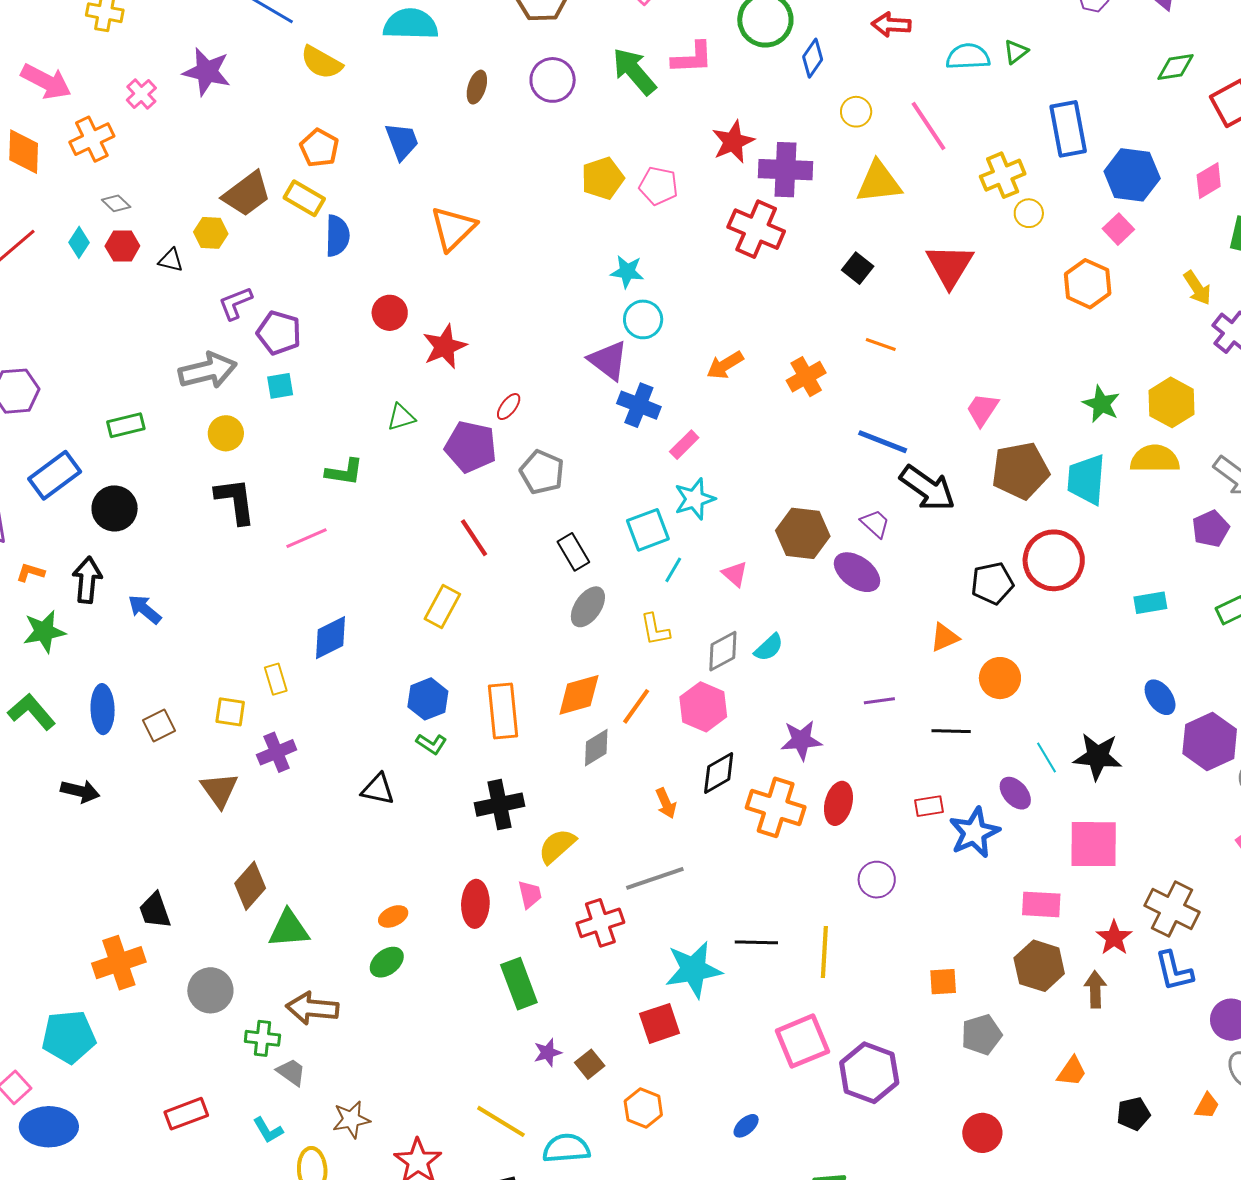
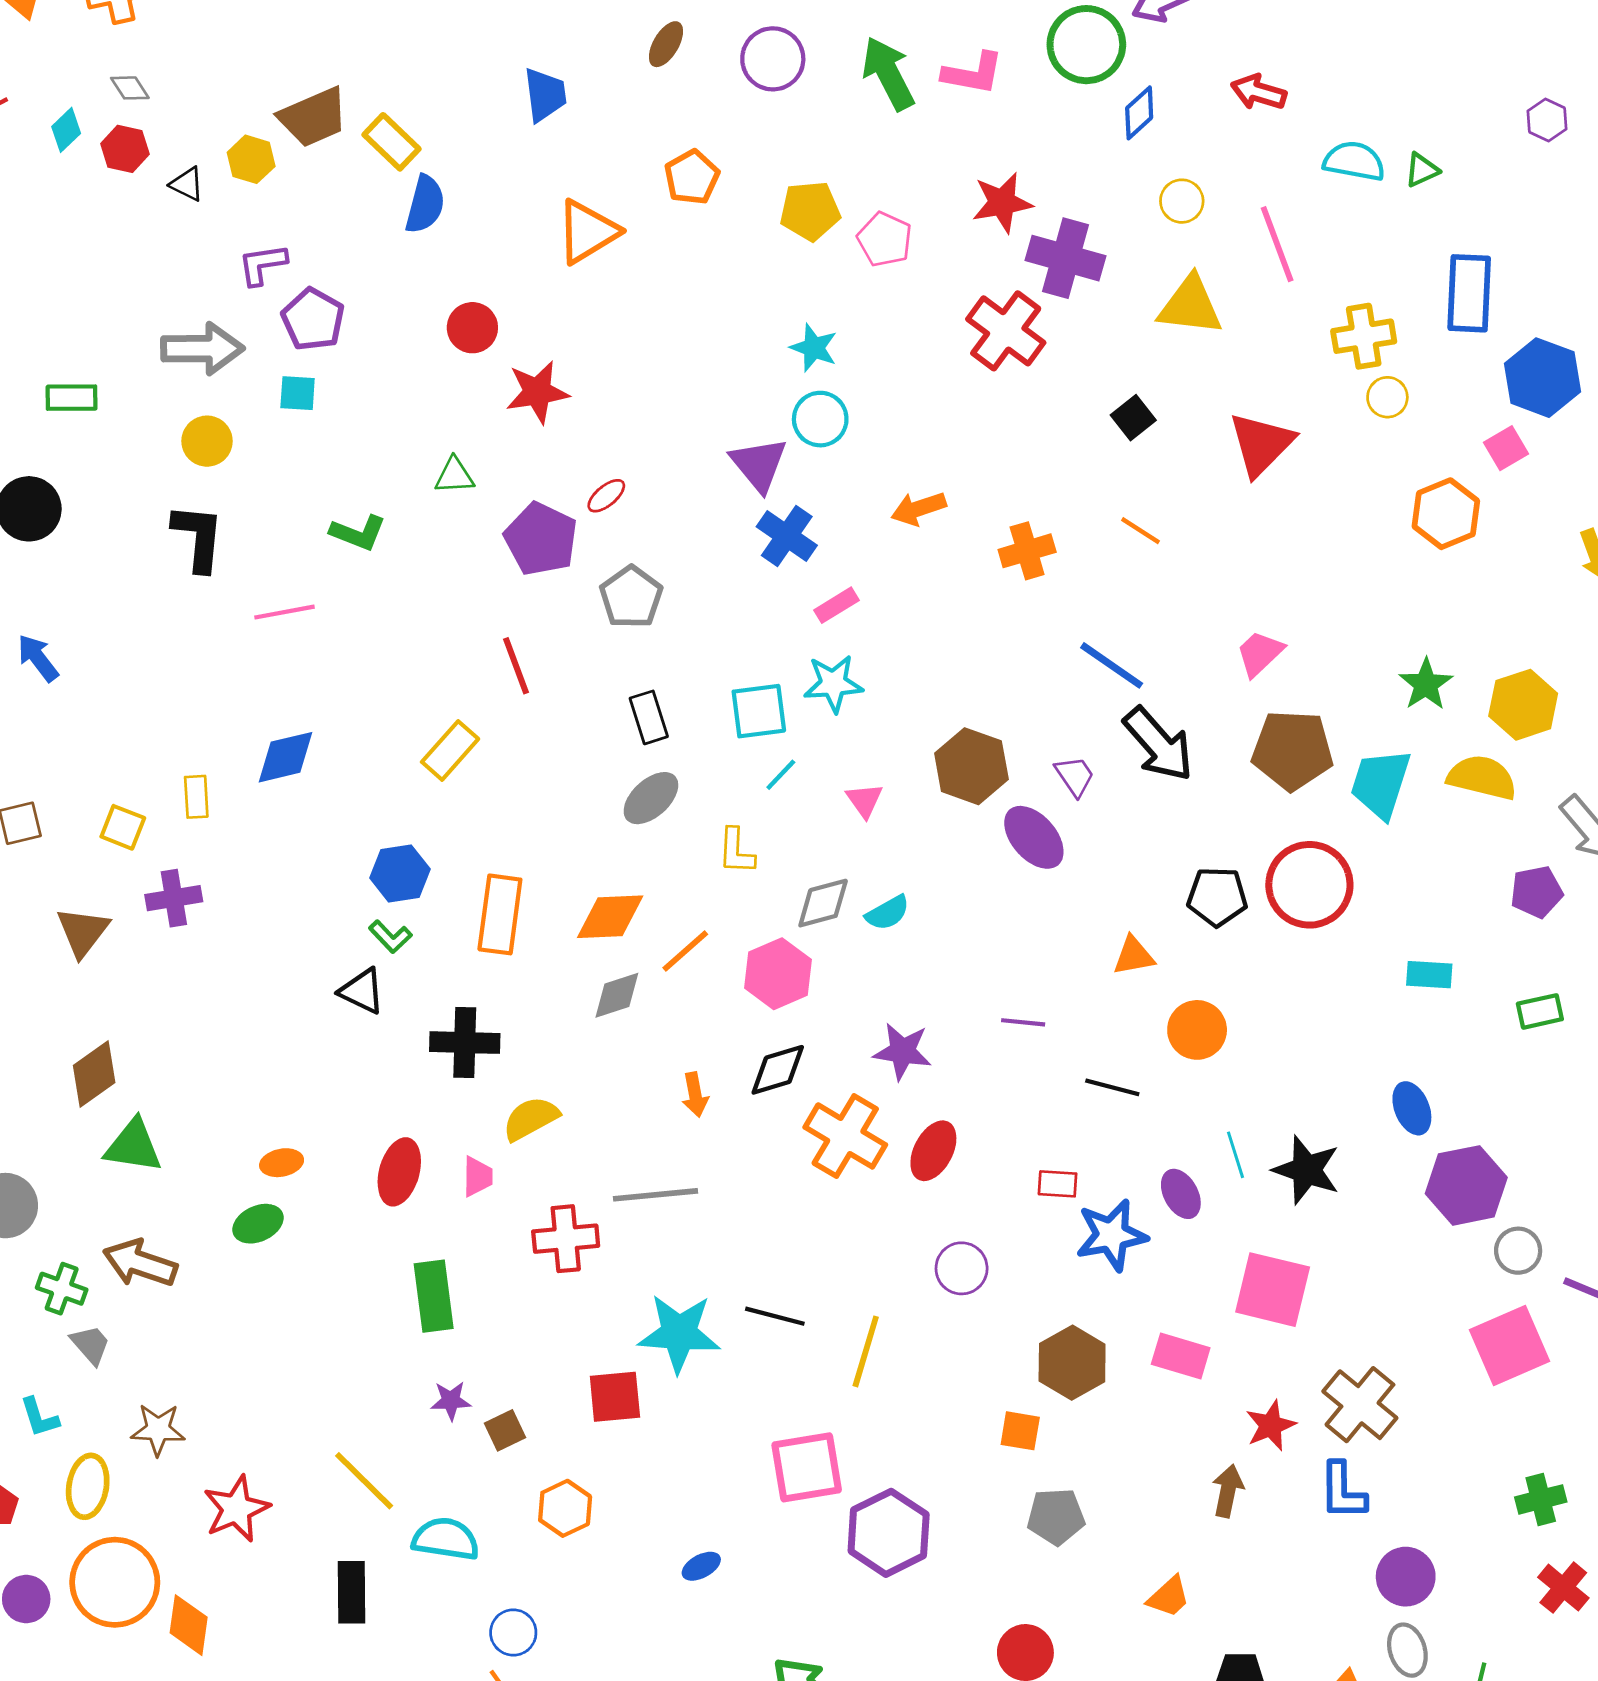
orange pentagon: (319, 148) -> (692, 177), moved
black triangle: (378, 789) -> (362, 991), moved
brown hexagon: (1039, 966) -> (1072, 1363), moved

